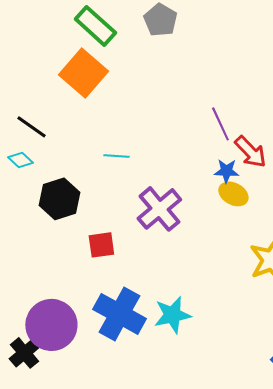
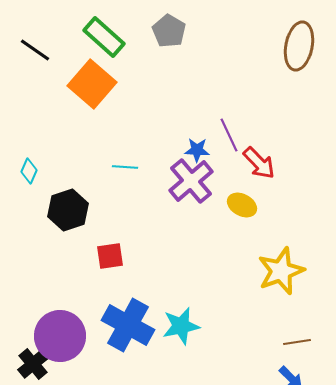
black line: (31, 127) -> (35, 50), moved
cyan diamond: (20, 160) -> (29, 171), turned 70
blue star: (226, 171) -> (197, 150), moved
purple cross: (159, 209) -> (191, 181), moved

